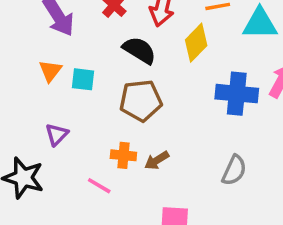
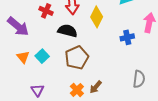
cyan square: (83, 79) -> (42, 56), turned -32
blue cross: (237, 94) -> (127, 37), size x0.6
orange cross: (123, 155) -> (77, 90), turned -32

